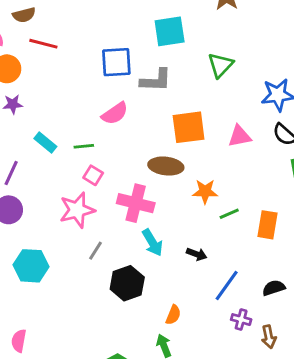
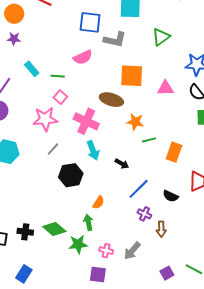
black semicircle: (274, 288) -> (171, 196), turned -147

